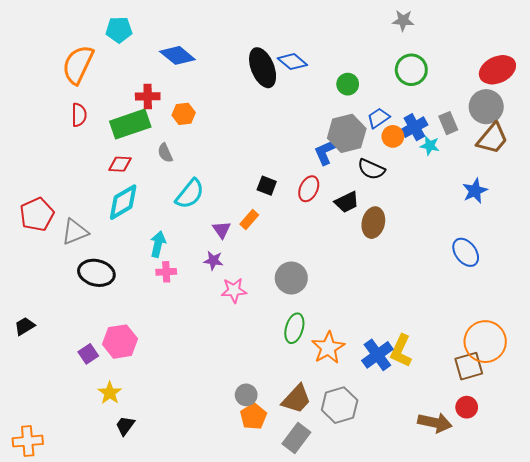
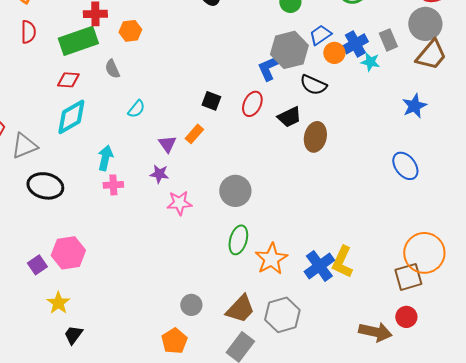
cyan semicircle: (190, 194) -> (136, 109), size x0.6
orange pentagon: (253, 416) -> (174, 341), moved

